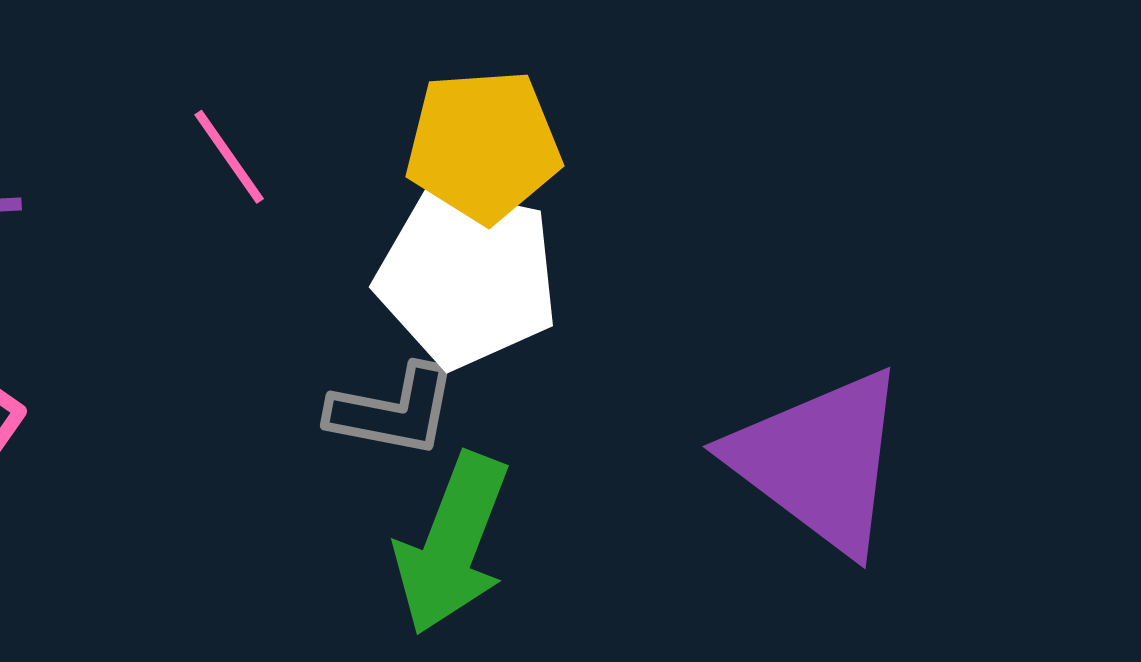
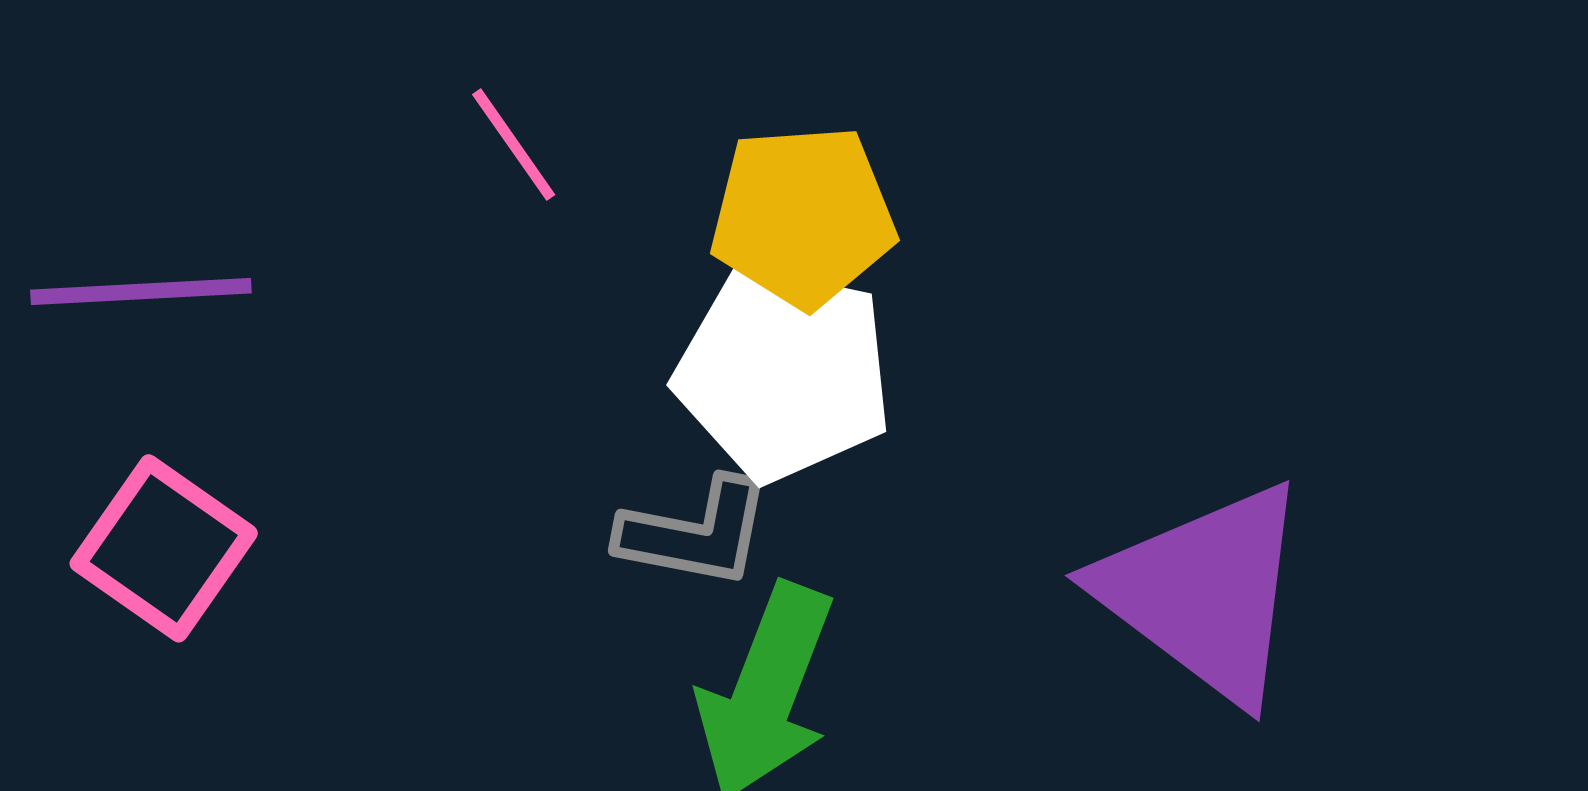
pink line: (229, 157) -> (514, 145), moved

